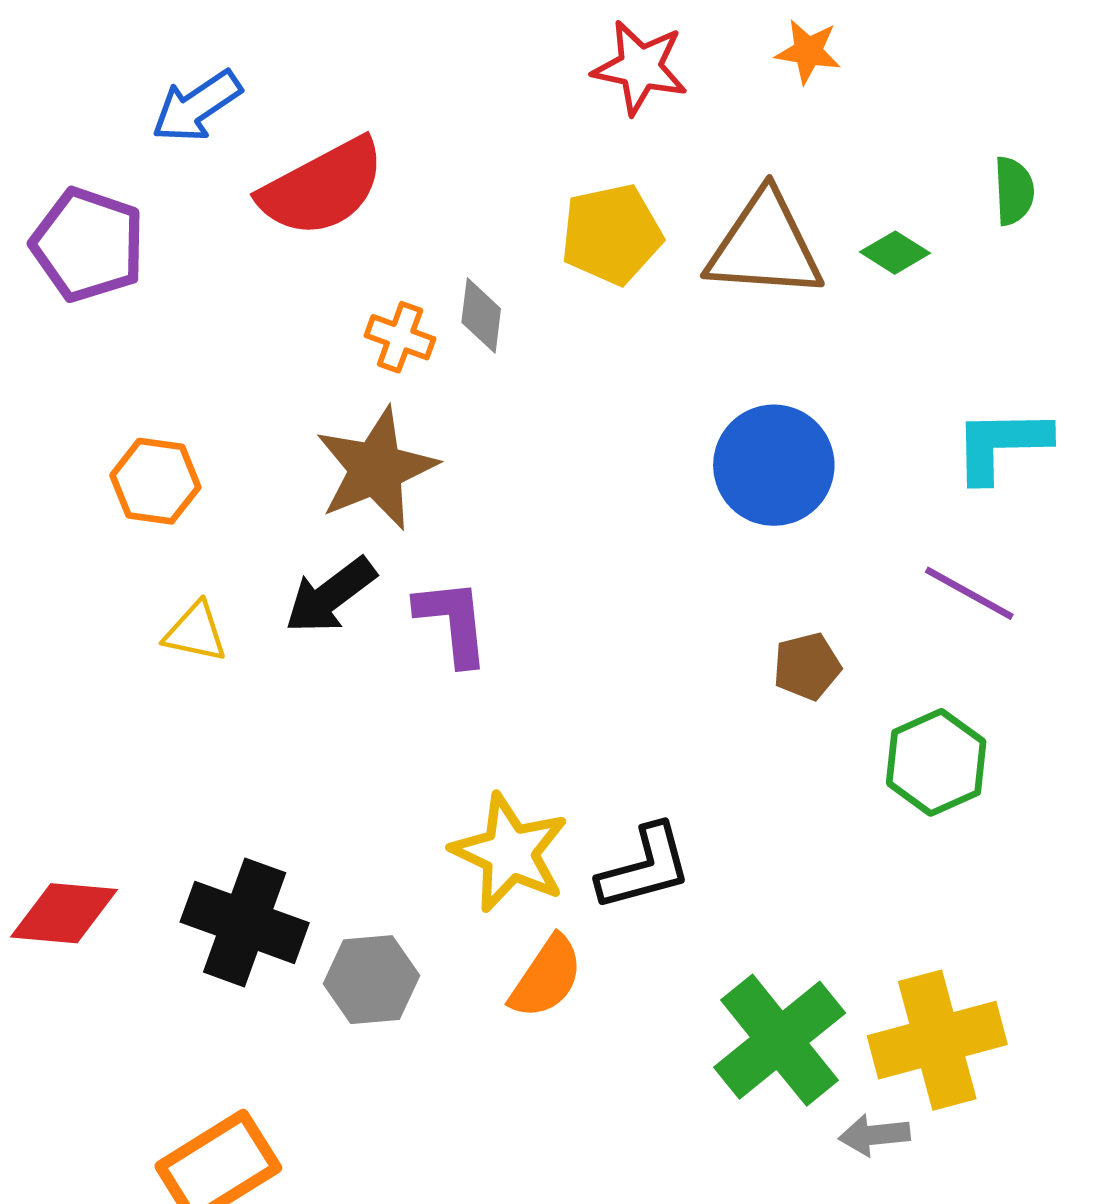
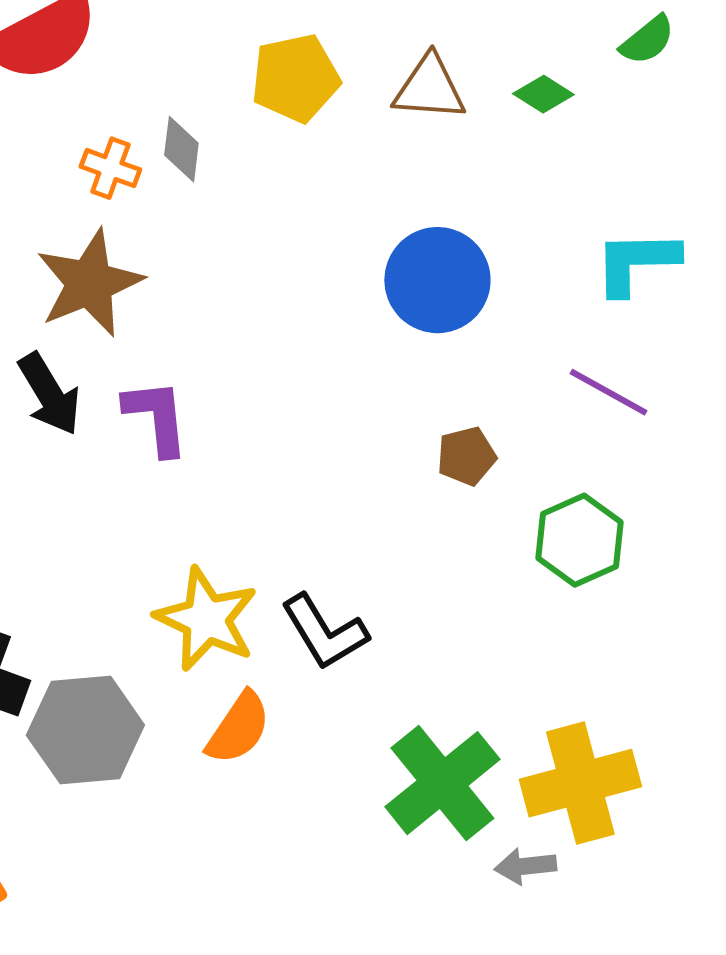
green semicircle: (1014, 191) -> (647, 40), turned 54
brown triangle: (765, 246) -> (429, 88), size x0.7
black arrow: (330, 596) -> (49, 394), turned -84
black L-shape: (645, 868) -> (324, 632), turned 74
gray hexagon: (371, 980) -> (85, 730), size x1.4

